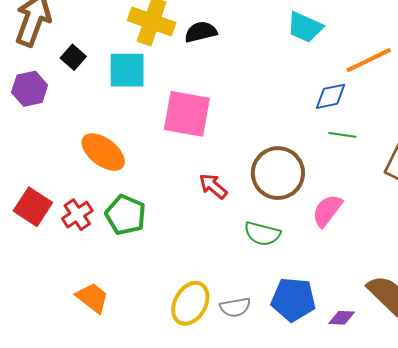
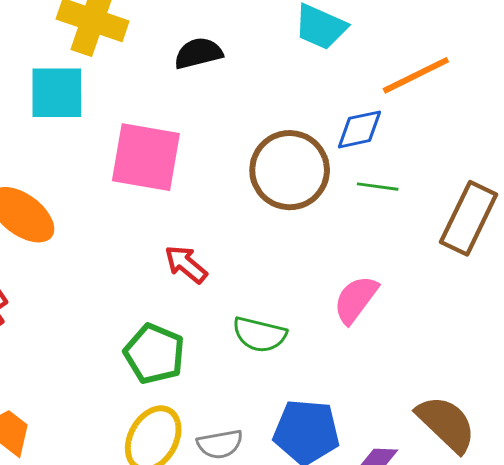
black semicircle: (201, 32) -> (198, 53), moved
brown circle: (278, 173) -> (290, 170), moved
green pentagon: (126, 215) -> (154, 354), moved

